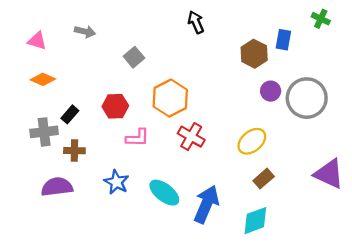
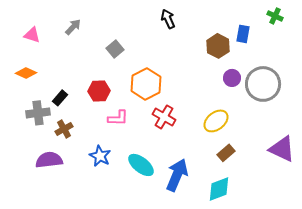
gray arrow: (85, 32) -> (73, 27), turned -60
orange diamond: (43, 79) -> (26, 73), moved
brown cross: (74, 151) -> (64, 129), turned -30

